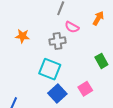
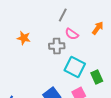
green rectangle: (101, 61) -> (97, 77), moved
cyan square: (50, 69) -> (75, 67), moved

